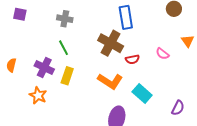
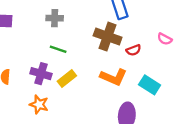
green line: (64, 48) -> (58, 49), turned -35
yellow rectangle: (67, 76) -> (67, 79), turned 42

